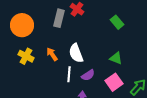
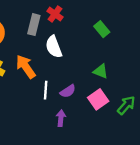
white semicircle: (76, 53) -> (54, 47), moved
orange arrow: (52, 54) -> (26, 67), size x1.5

